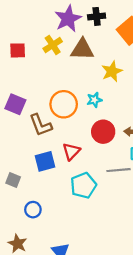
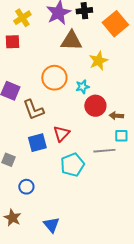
yellow cross: (53, 45) -> (22, 18), moved
orange circle: (64, 104) -> (54, 78), moved
red circle: (103, 132) -> (95, 106), moved

